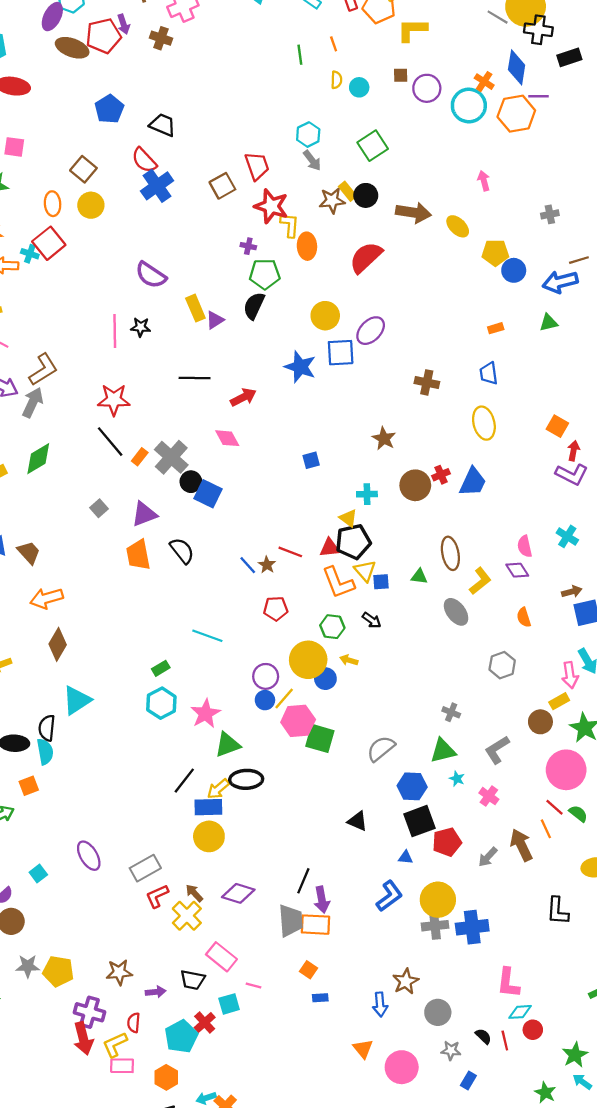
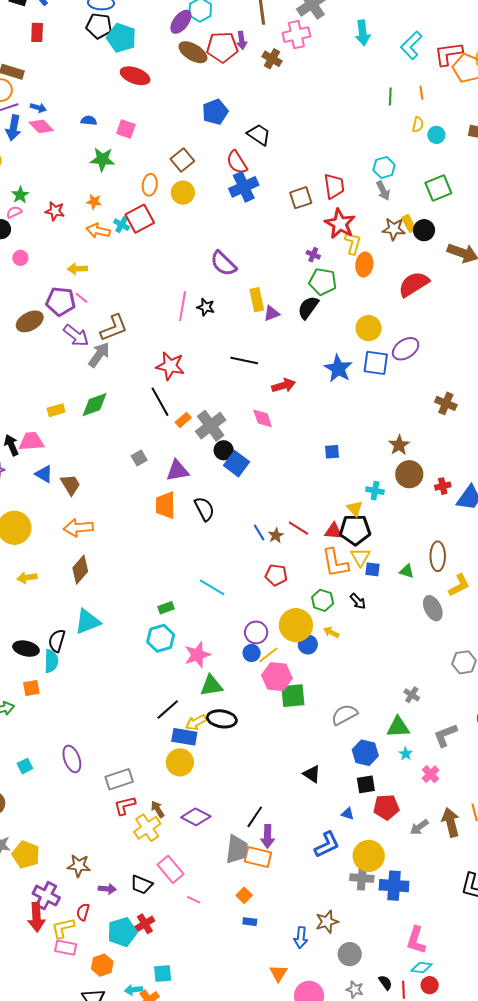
brown circle: (415, 485) -> (409, 474), moved
green square: (320, 738) -> (293, 696), turned -32
black square: (419, 821) -> (366, 784), size x0.7
cyan square: (229, 1004) -> (163, 974), moved

